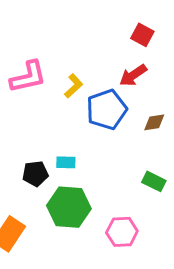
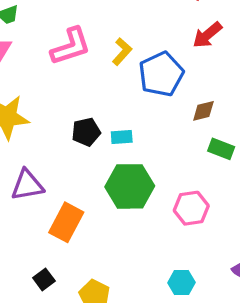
red arrow: (133, 75) -> (207, 35), moved
brown diamond: (154, 122) -> (203, 111), moved
black pentagon: (35, 174) -> (86, 132), moved

